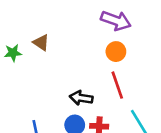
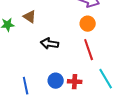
black arrow: (81, 98) -> (50, 44), moved

